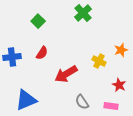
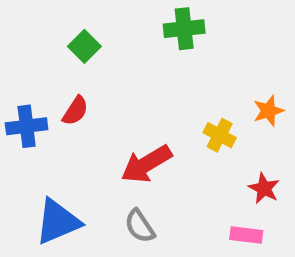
green cross: (83, 13) -> (184, 29), turned 36
red semicircle: (42, 53) -> (75, 111), moved
gray semicircle: (82, 102) -> (140, 226), moved

